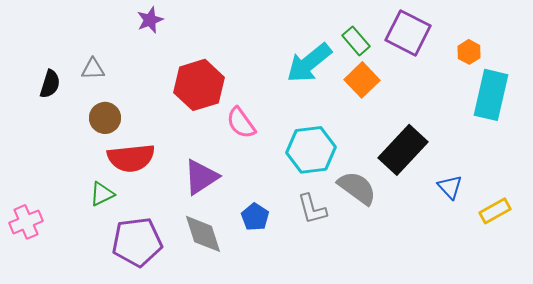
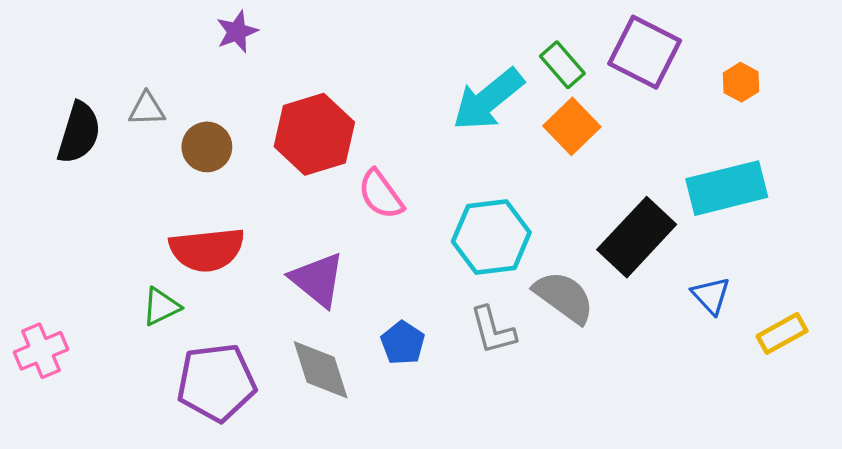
black semicircle: (50, 84) -> (79, 133), size x1.4
cyan rectangle: (491, 95) -> (727, 188), moved, turned 63
brown circle: (105, 118) -> (207, 147), moved
purple triangle: (201, 177) -> (318, 280), turned -48

